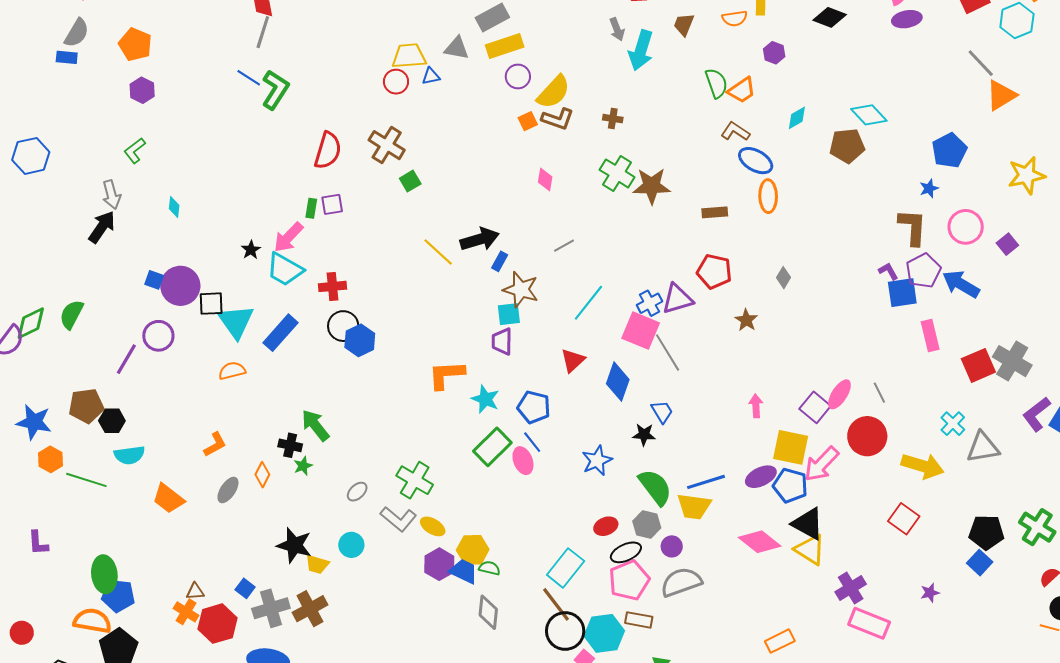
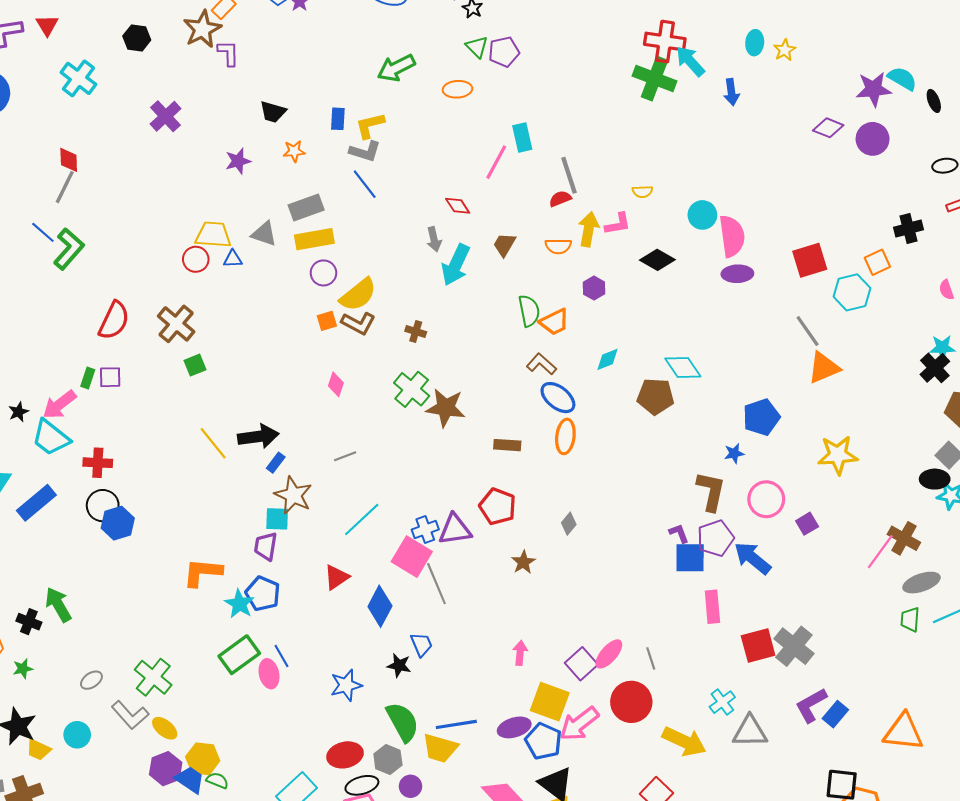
blue pentagon: (534, 407) -> (263, 594), moved
green star: (303, 466) -> (23, 669), moved
red ellipse: (606, 526) -> (345, 755), size x1.4

